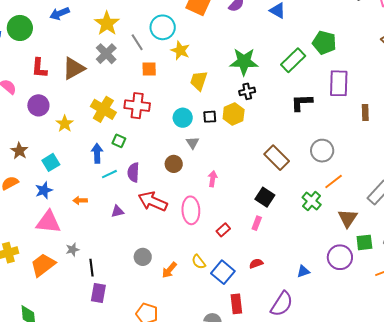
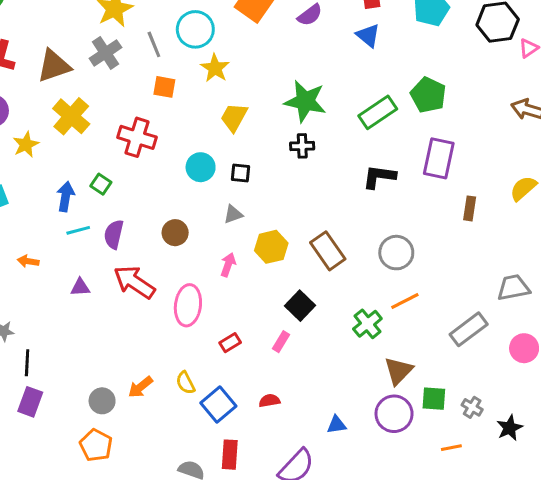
yellow cross: (103, 109) -> (71, 116), moved
yellow hexagon: (234, 114) -> (271, 247), moved
gray triangle: (192, 143) -> (233, 214), moved, turned 32
brown triangle: (348, 218) -> (399, 371), moved
gray circle: (143, 257) -> (102, 401), moved

